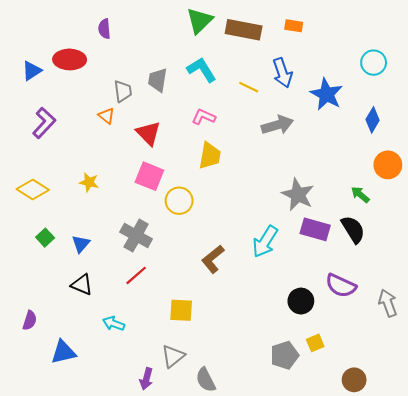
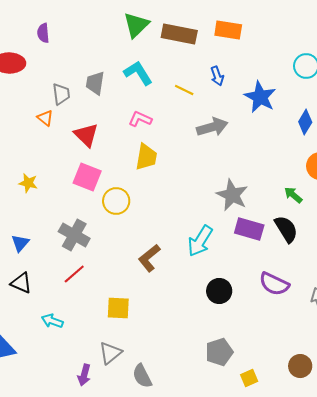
orange rectangle: (294, 26) -> (228, 30), size x1.5
blue arrow: (282, 73) -> (217, 76), size x0.7
black circle: (301, 301) -> (219, 291), moved
yellow square: (315, 343) -> (249, 378), moved
brown circle: (354, 380) -> (300, 366), moved

